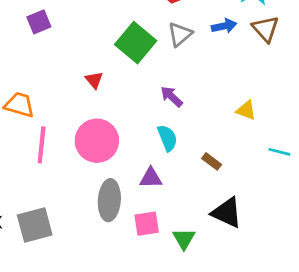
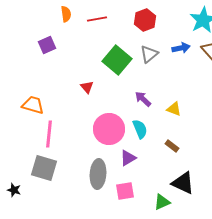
yellow triangle: (246, 110) -> (174, 109), moved
pink circle: (97, 141) -> (109, 129), moved
purple triangle: (151, 178) -> (128, 158), turned -30
gray square: (35, 225) -> (44, 168), moved, turned 32
green triangle: (184, 239) -> (162, 202), moved, turned 36

